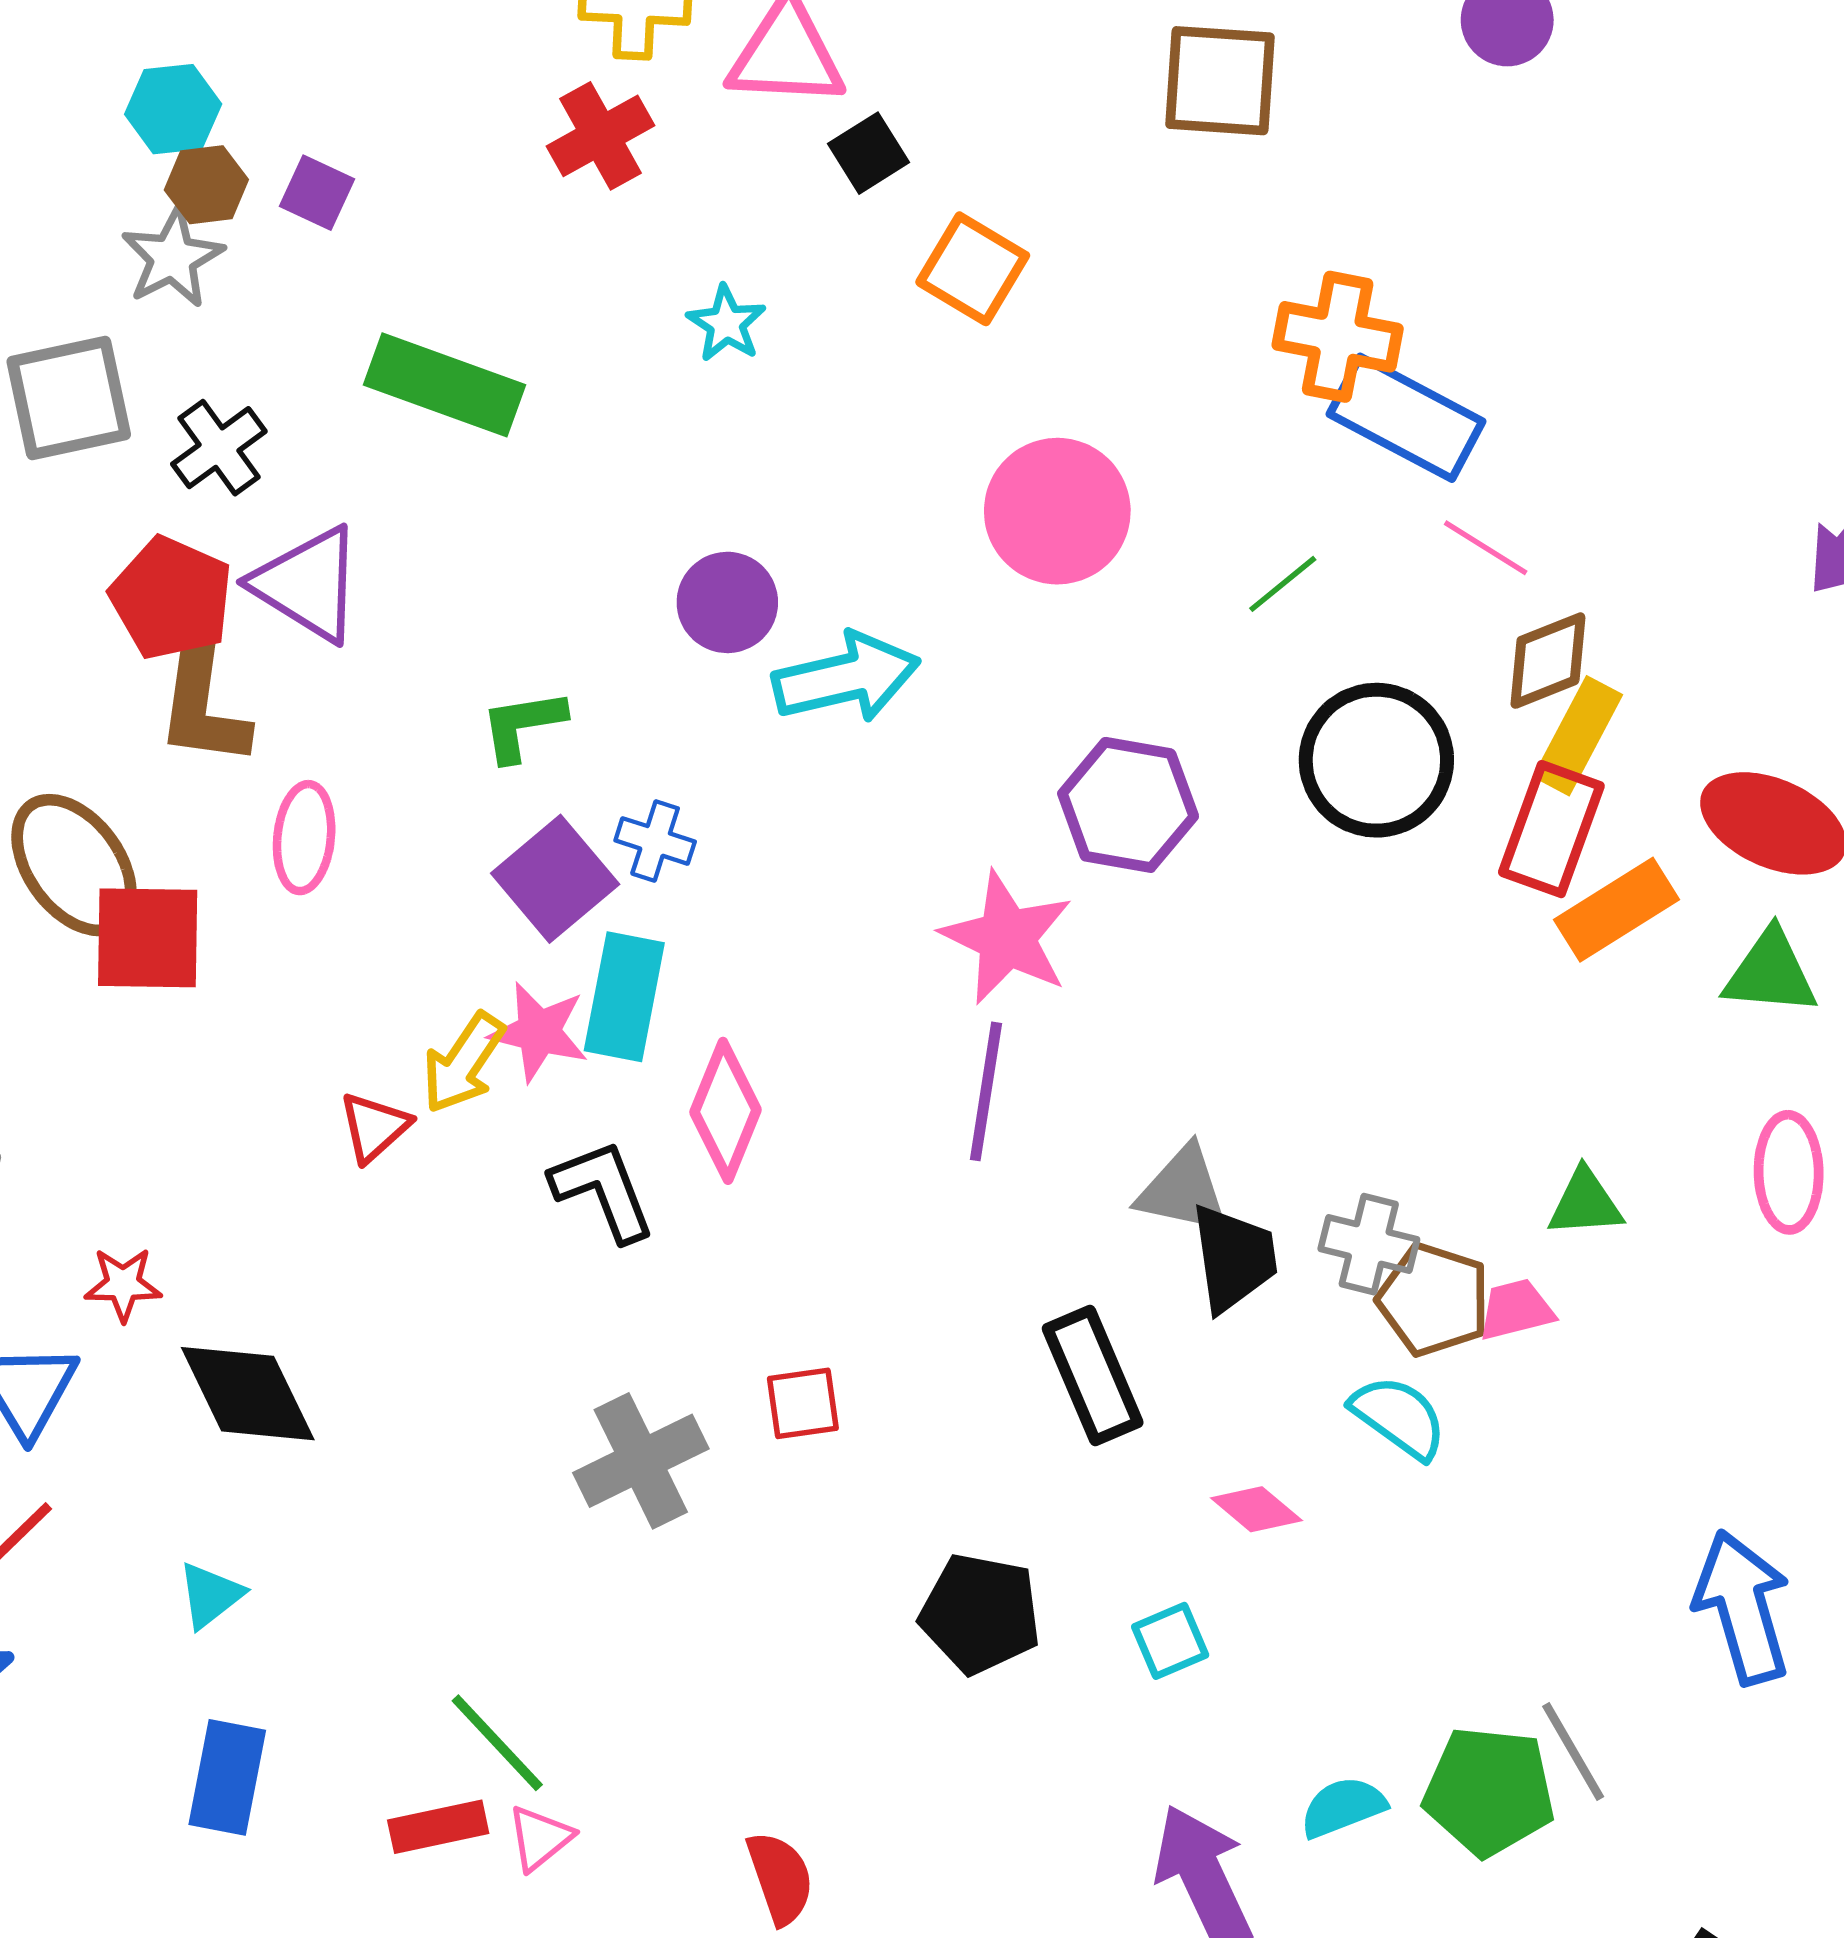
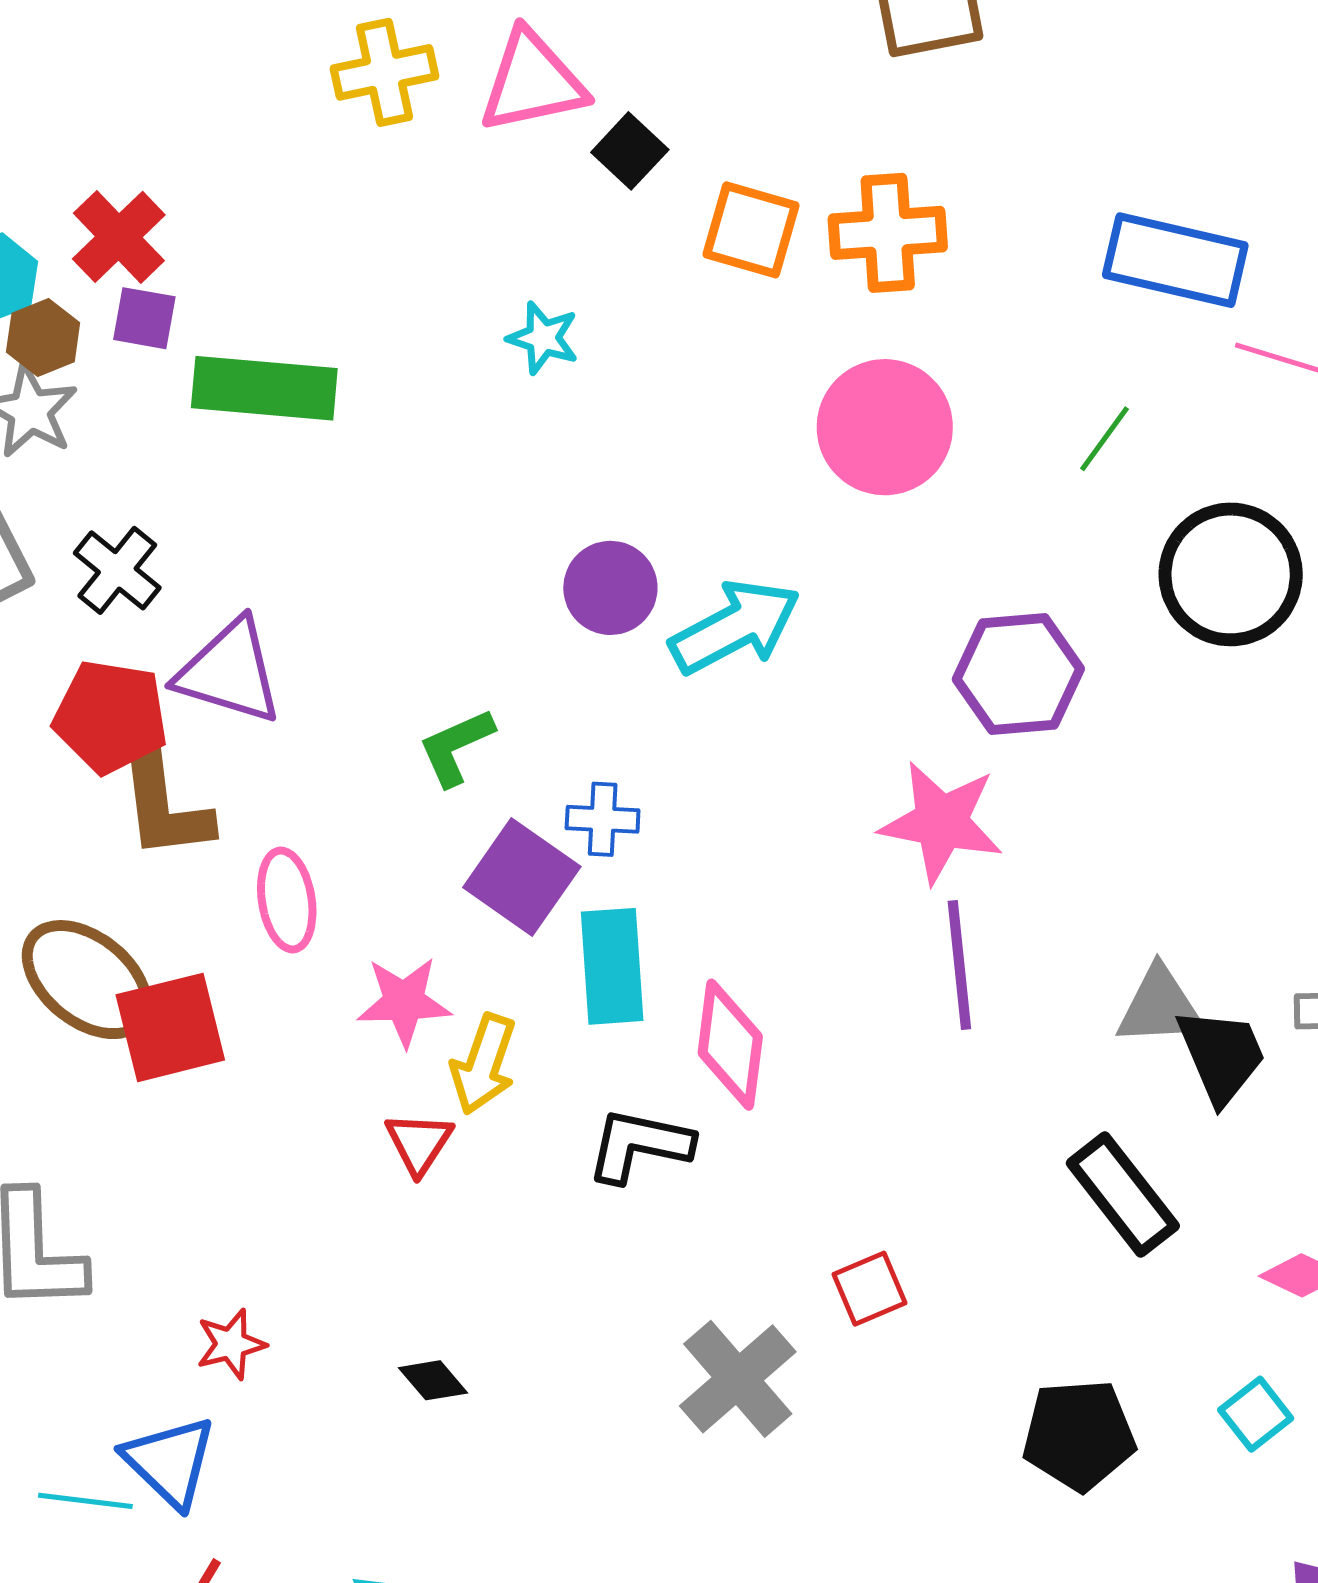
red cross: (601, 136) -> (119, 237), moved
orange cross: (1338, 337) -> (888, 233), moved
green rectangle: (445, 385) -> (264, 388), moved
pink star: (539, 1032) -> (404, 1002), moved
black L-shape: (603, 1190) -> (639, 1145), turned -42
black diamond: (248, 1394) -> (433, 1380), moved, size x0.5

